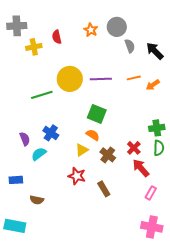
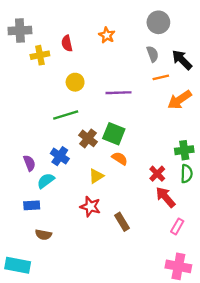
gray circle: (117, 27) -> (158, 22), moved
orange line: (134, 78) -> (161, 77), moved
yellow circle: (70, 79) -> (75, 82), moved, size x0.6
orange arrow: (153, 85) -> (180, 100), size x1.5
green line: (42, 95) -> (66, 115), moved
orange semicircle: (93, 135) -> (120, 158), moved
brown cross: (108, 155) -> (88, 138), moved
blue rectangle: (16, 180) -> (32, 205), moved

